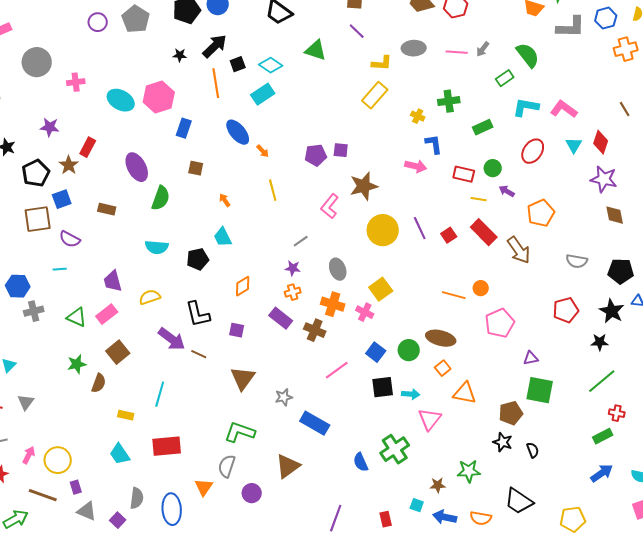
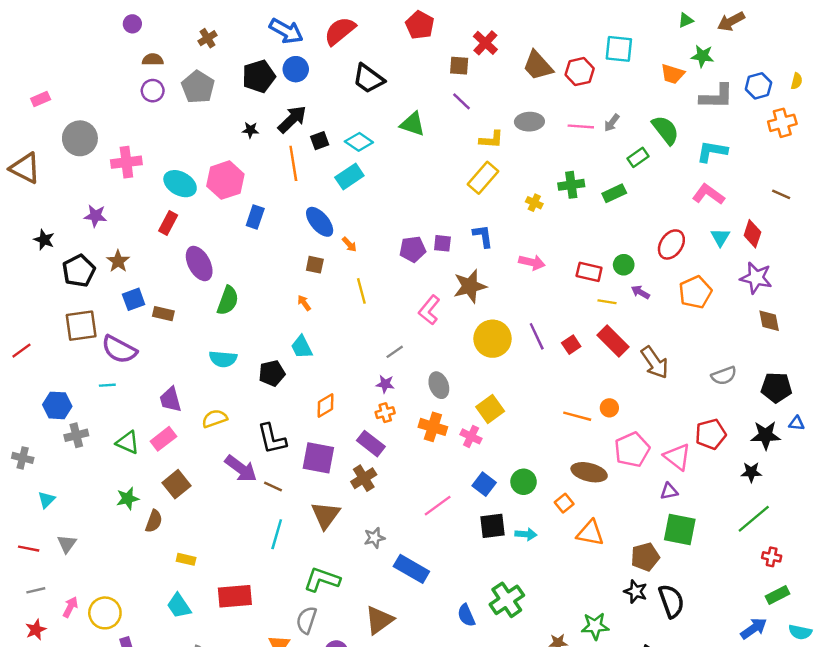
pink cross: (76, 82) -> (126, 162), size x1.4
cyan L-shape: (526, 107) -> (712, 151), moved
brown line: (625, 109) -> (781, 194), turned -35
green rectangle: (483, 127) -> (614, 193), moved
blue L-shape: (434, 144) -> (483, 236), moved
red rectangle: (88, 147) -> (168, 223), moved
brown square: (196, 168) -> (315, 265), moved
blue square: (62, 199) -> (134, 299), moved
orange pentagon: (541, 213) -> (695, 292), moved
purple semicircle: (70, 239) -> (119, 349), size x1.4
gray semicircle: (577, 261) -> (724, 376), turned -30
black star: (612, 311) -> (766, 435), turned -30
purple square: (237, 330) -> (318, 458), size x1.8
brown cross: (315, 330) -> (364, 478), moved, turned 35
brown ellipse: (441, 338) -> (589, 472), moved
cyan line: (160, 394) -> (277, 534), moved
pink triangle: (430, 419) -> (677, 457), moved, turned -30
green rectangle: (603, 436) -> (778, 595), moved
black semicircle: (533, 450) -> (671, 601), size x1.8

